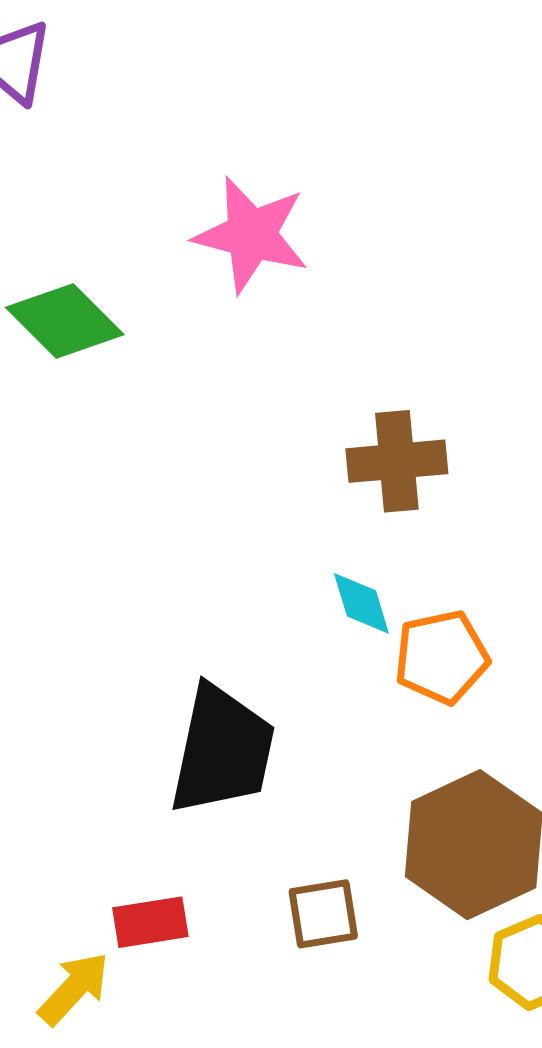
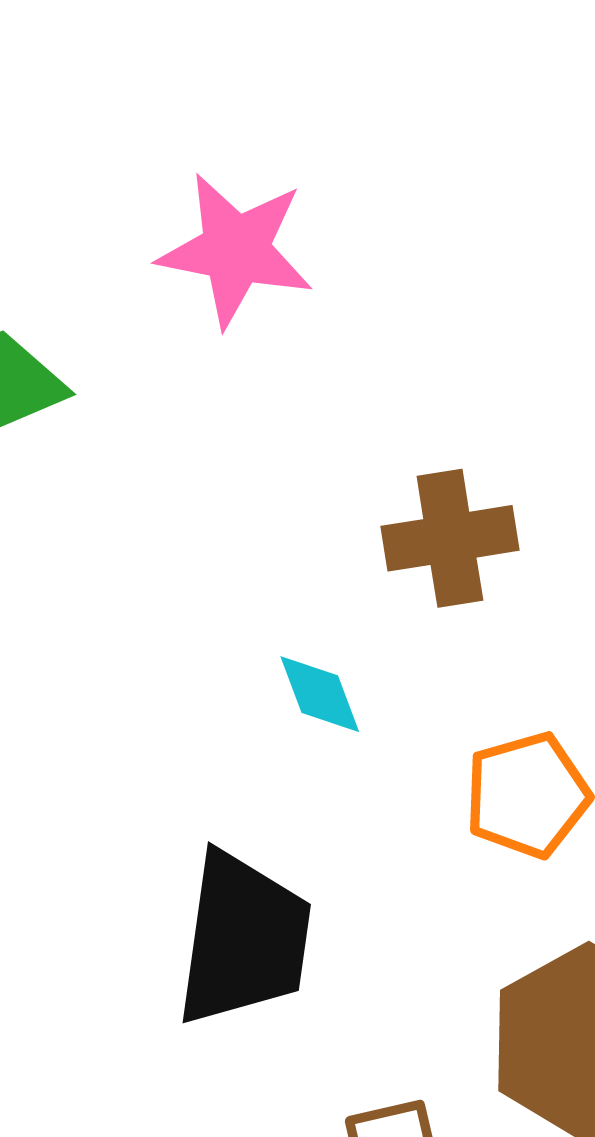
cyan diamond: (361, 603) -> (320, 694), moved

